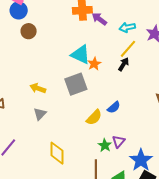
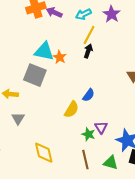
gray square: (76, 84) -> (35, 75), moved, turned -35

